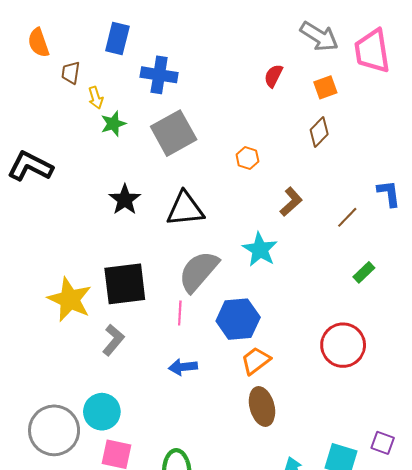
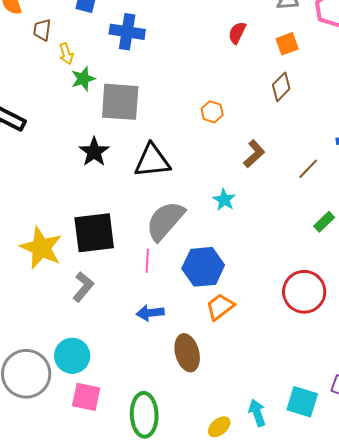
gray square: (174, 133) -> (120, 102), moved, turned 33
cyan star: (260, 250) -> (224, 200), size x0.7
brown ellipse: (262, 406) -> (187, 353), moved

